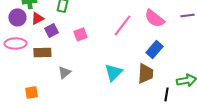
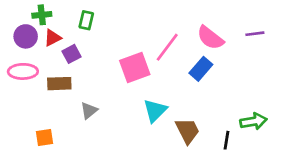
pink square: (80, 34) -> (135, 67), moved, size x1.6
blue rectangle: (154, 49) -> (201, 69), moved
brown trapezoid: (145, 73) -> (187, 131), moved, turned -30

